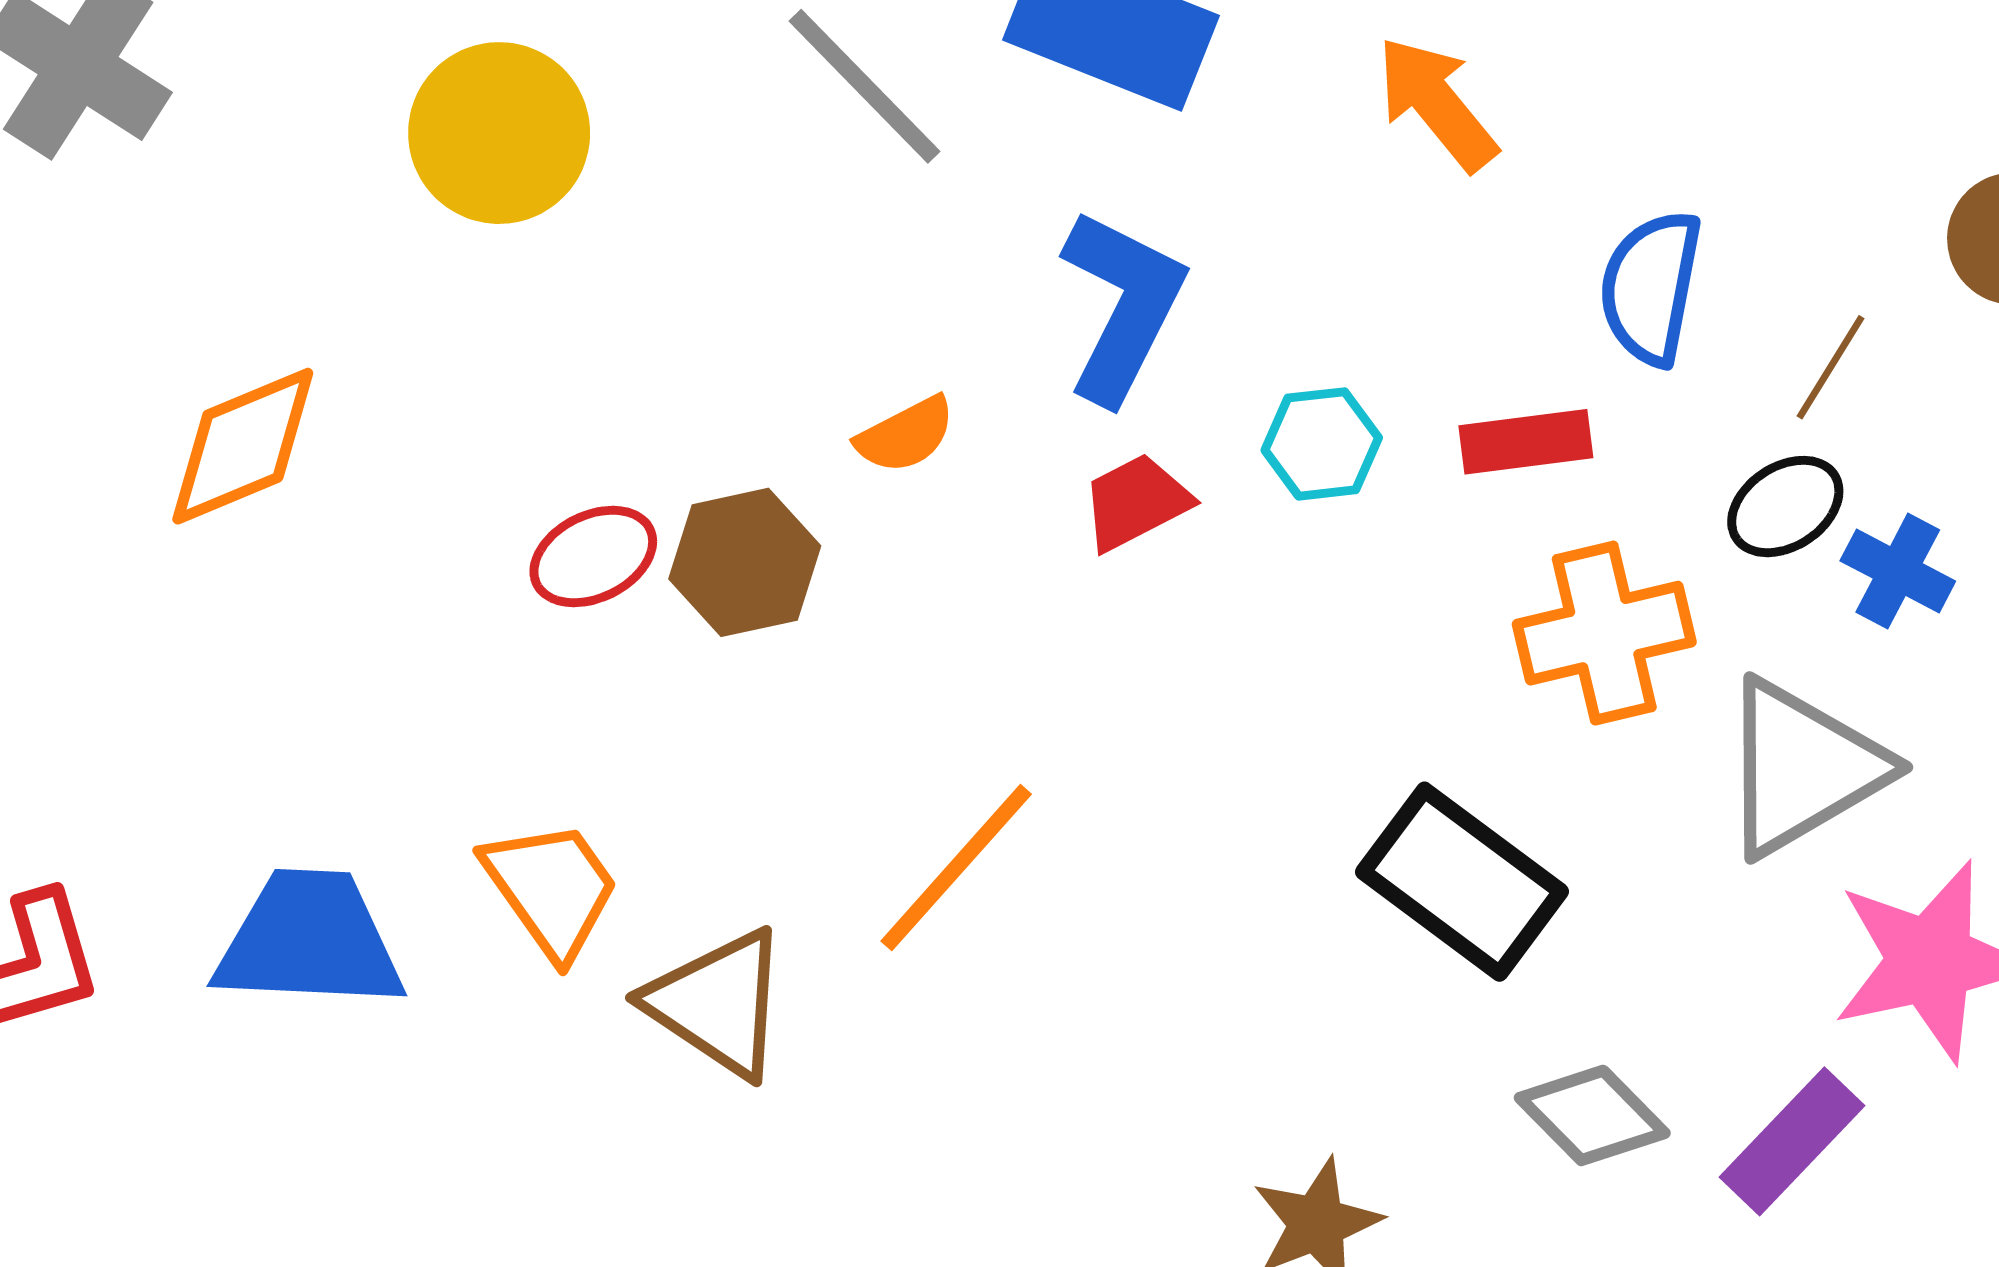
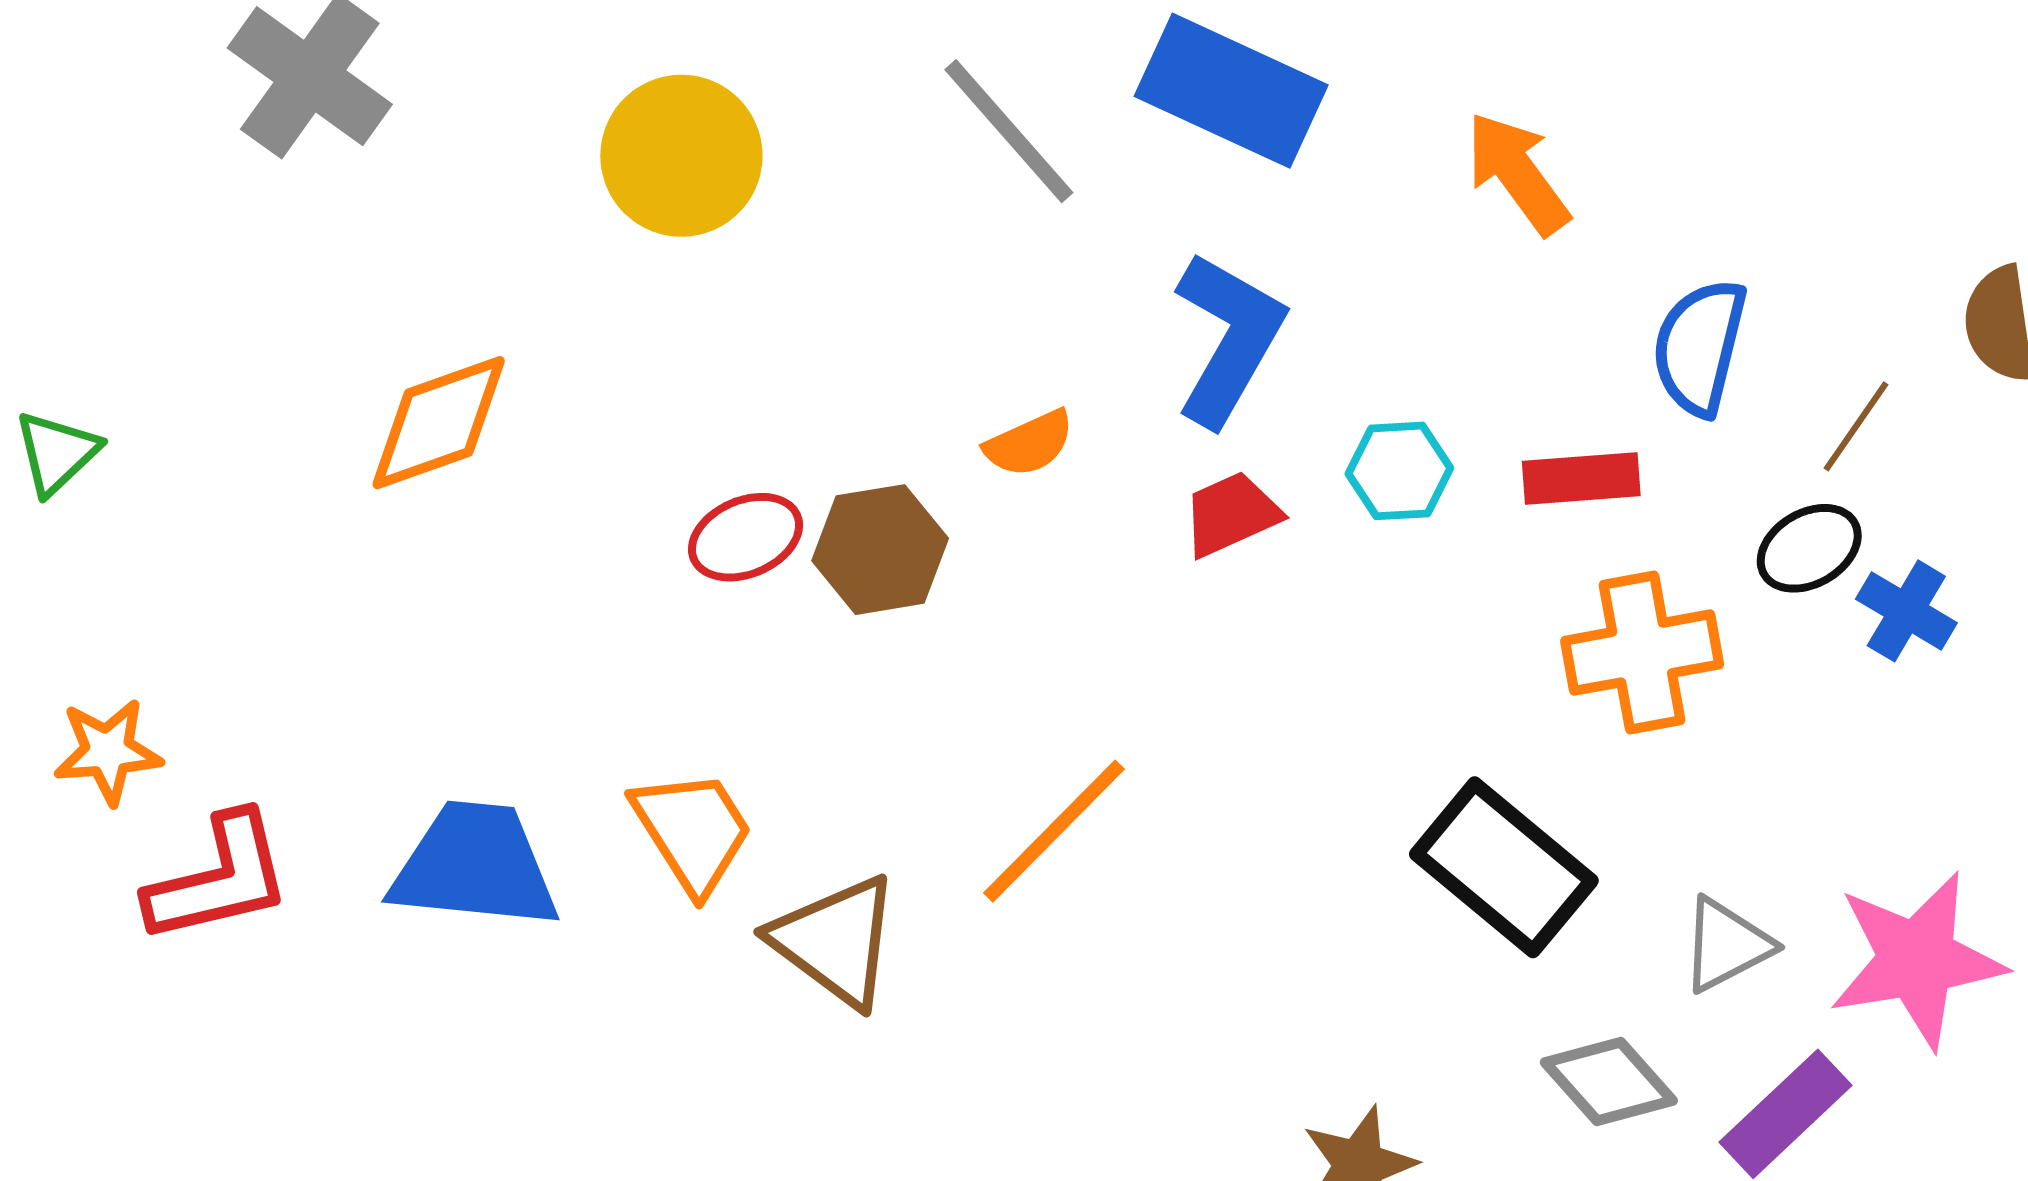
gray triangle: (1802, 768) -> (1726, 945), moved, size x0.6

